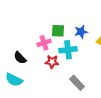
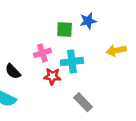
green square: (58, 31) -> (65, 30), moved
blue star: (81, 32) -> (88, 21), moved

